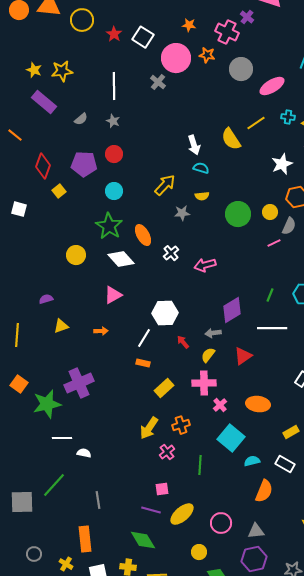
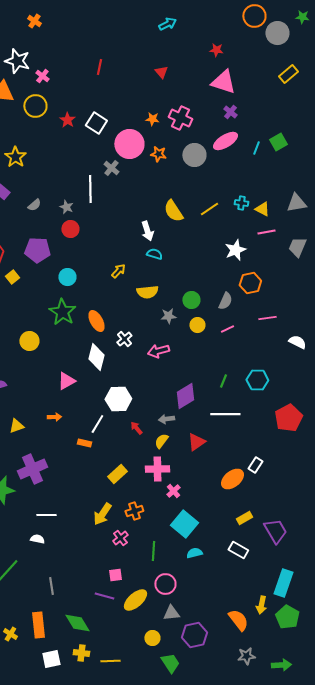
purple cross: (247, 17) -> (230, 112), moved
orange star: (189, 25) -> (152, 119), moved
orange star: (207, 55) -> (158, 154), moved
yellow star: (62, 71) -> (15, 157), turned -30
white line: (114, 86) -> (90, 189), moved
pink ellipse: (272, 86) -> (225, 141), moved
yellow semicircle: (231, 139) -> (173, 211), moved
red circle: (114, 154) -> (70, 229), moved
yellow arrow: (165, 185) -> (118, 271), size x0.7
yellow semicircle: (202, 196) -> (147, 292), moved, size x1.5
yellow circle: (270, 212) -> (197, 325), moved
gray star: (182, 213) -> (168, 316), moved
green circle: (238, 214) -> (191, 300), size x0.7
gray semicircle: (289, 226) -> (225, 301), moved
white diamond: (121, 259) -> (96, 357), moved, turned 56
yellow triangle: (61, 326) -> (16, 426), moved
orange rectangle: (143, 363) -> (84, 443), moved
orange ellipse: (258, 404) -> (232, 479), moved, turned -45
white line: (62, 438) -> (46, 515), moved
cyan semicircle: (252, 461) -> (194, 553), moved
orange semicircle: (264, 491) -> (238, 620), moved, turned -60
pink circle: (221, 523) -> (165, 584), moved
gray triangle: (256, 531) -> (171, 613), moved
green diamond: (143, 540) -> (77, 623), moved
purple hexagon: (254, 559) -> (194, 635), moved
yellow cross: (66, 564) -> (10, 634), moved

